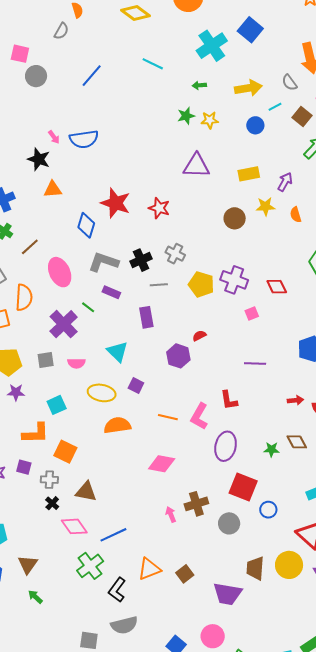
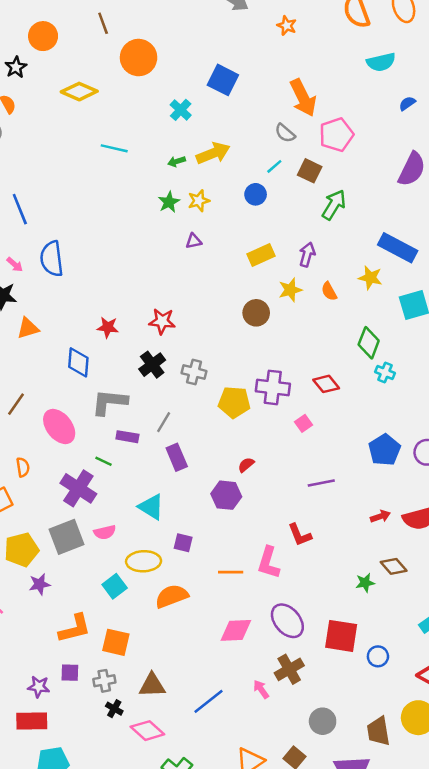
cyan cross: (212, 46) -> (181, 110), size x0.6
blue line: (92, 76) -> (20, 209), moved, turned -50
yellow arrow: (248, 88) -> (213, 153), moved
blue semicircle: (84, 139) -> (52, 259), turned 104
purple triangle: (196, 166) -> (194, 241), moved, size x0.5
red star: (116, 203) -> (108, 327), size x0.6
black cross: (141, 260) -> (152, 365), moved
gray line: (159, 285) -> (164, 422), moved, turned -42
orange semicircle: (24, 297) -> (23, 467), size x0.6
gray square: (46, 360) -> (67, 537), size x1.6
cyan square: (57, 405) -> (115, 586), moved
purple ellipse: (226, 446) -> (287, 621), moved, turned -40
gray circle: (229, 523) -> (323, 721), moved
blue line: (113, 535) -> (208, 701), moved

